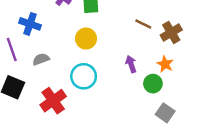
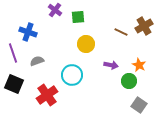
brown cross: (171, 32) -> (144, 26), moved
yellow circle: (86, 39) -> (86, 44), moved
purple arrow: (131, 64) -> (111, 65), turned 120

